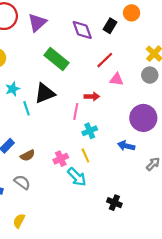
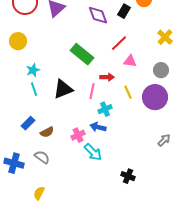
green rectangle: (56, 59) -> (82, 54), moved
gray circle: (150, 75) -> (161, 70), moved
black triangle: (45, 93) -> (63, 89), moved
cyan line: (26, 108) -> (34, 89), moved
blue arrow: (126, 146) -> (98, 127), moved
yellow line: (85, 155) -> (128, 92), moved

